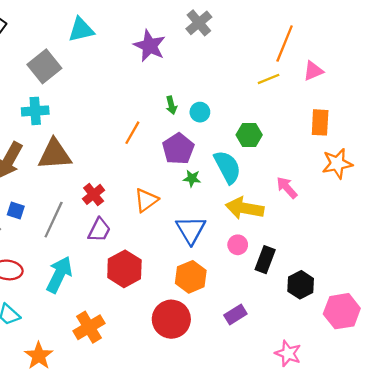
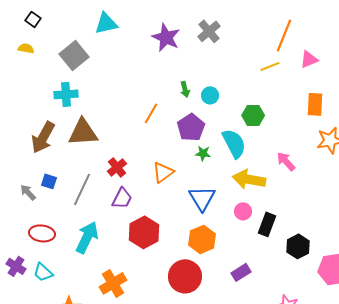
gray cross: (199, 23) -> (209, 31), moved

